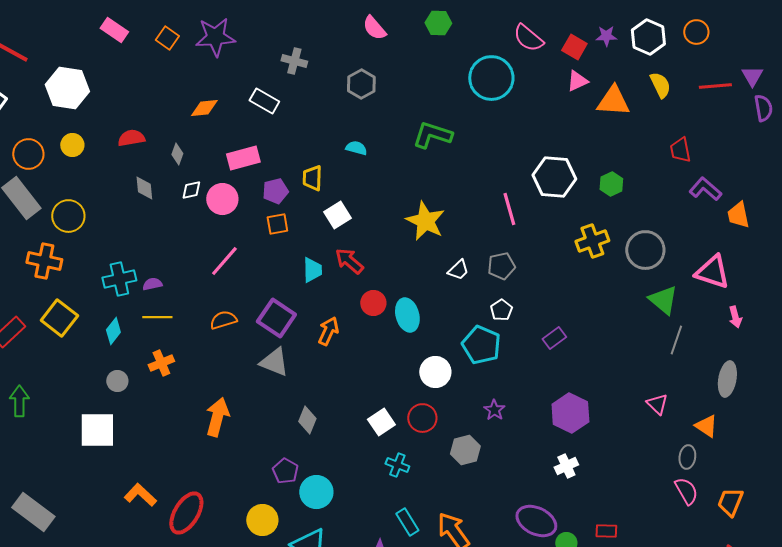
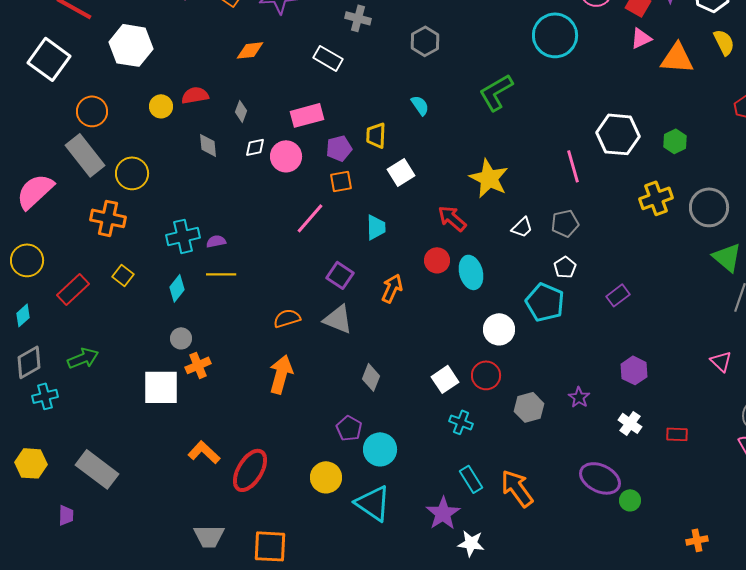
orange diamond: (204, 108) -> (250, 50), moved
green L-shape: (432, 135) -> (496, 92), turned -48
yellow circle: (72, 145) -> (161, 106), moved
cyan semicircle: (356, 148) -> (420, 105), turned 40
pink line: (224, 261) -> (310, 218), moved
red arrow: (349, 261) -> (452, 218), moved
yellow square: (59, 318) -> (123, 275), size x0.6
purple square: (276, 318) -> (340, 275), size x0.7
orange semicircle: (223, 320) -> (287, 318), moved
orange cross: (161, 363) -> (198, 365), moved
green arrow: (19, 401) -> (83, 358), turned 68
purple star: (494, 410) -> (579, 397), moved
purple hexagon: (570, 413) -> (634, 370), size x0.7
white cross: (566, 466) -> (630, 423), turned -30
red rectangle: (606, 531) -> (677, 434), moved

